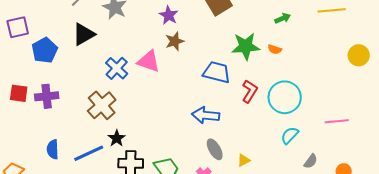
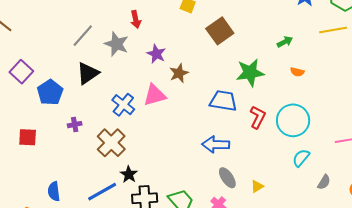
purple star: (169, 15) -> (156, 54), moved
purple square: (18, 27) -> (21, 72), turned -30
orange semicircle: (275, 49) -> (297, 72), moved
pink triangle: (149, 61) -> (155, 95), turned -30
purple cross: (47, 96) -> (75, 125), moved, size x0.6
blue semicircle: (53, 149) -> (54, 191), moved

